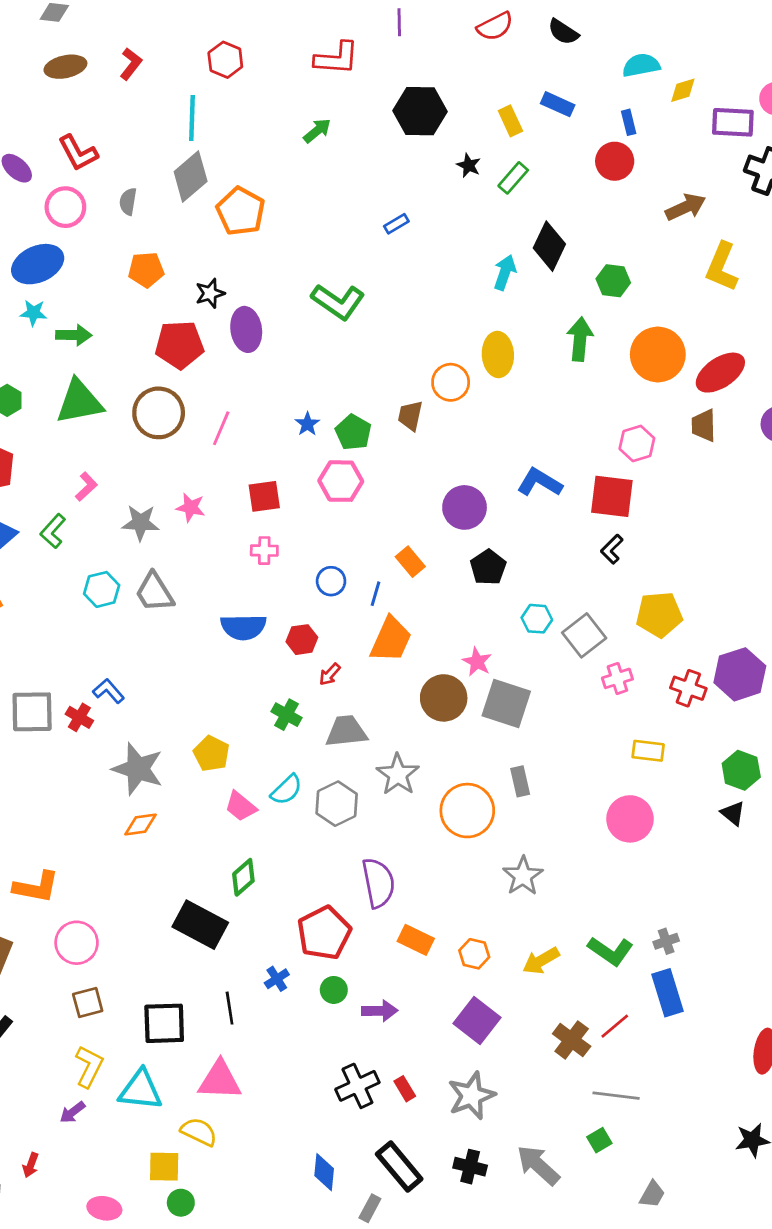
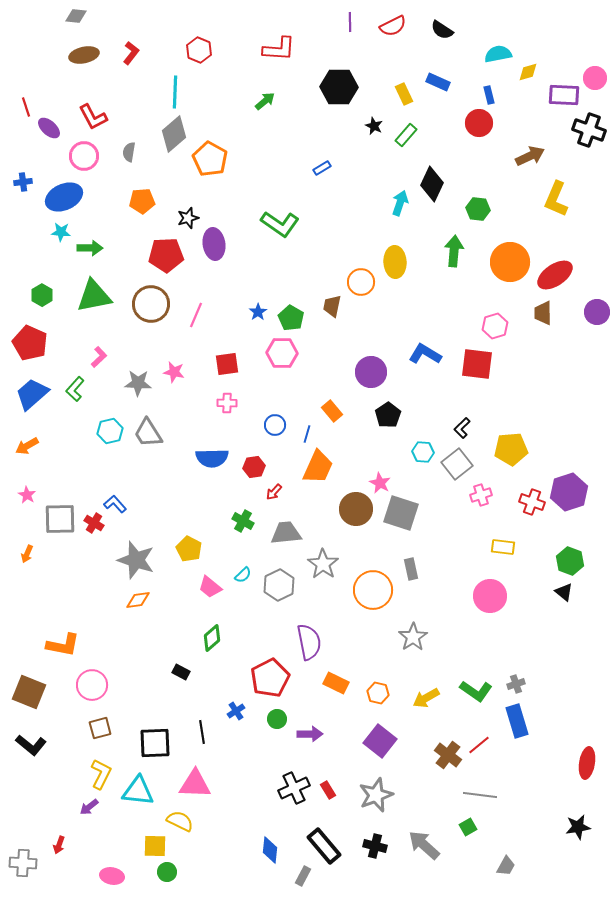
purple line: (399, 22) -> (350, 22), moved
black L-shape: (612, 549) -> (462, 428), moved
cyan semicircle: (287, 790) -> (243, 575), size x0.7
black rectangle: (200, 925) -> (181, 672), size x0.5

